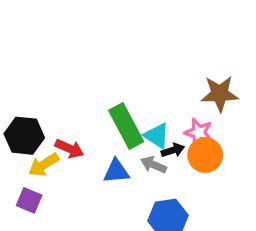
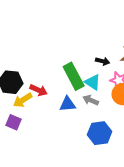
black arrow: (173, 150) -> (103, 61), moved, turned 32

